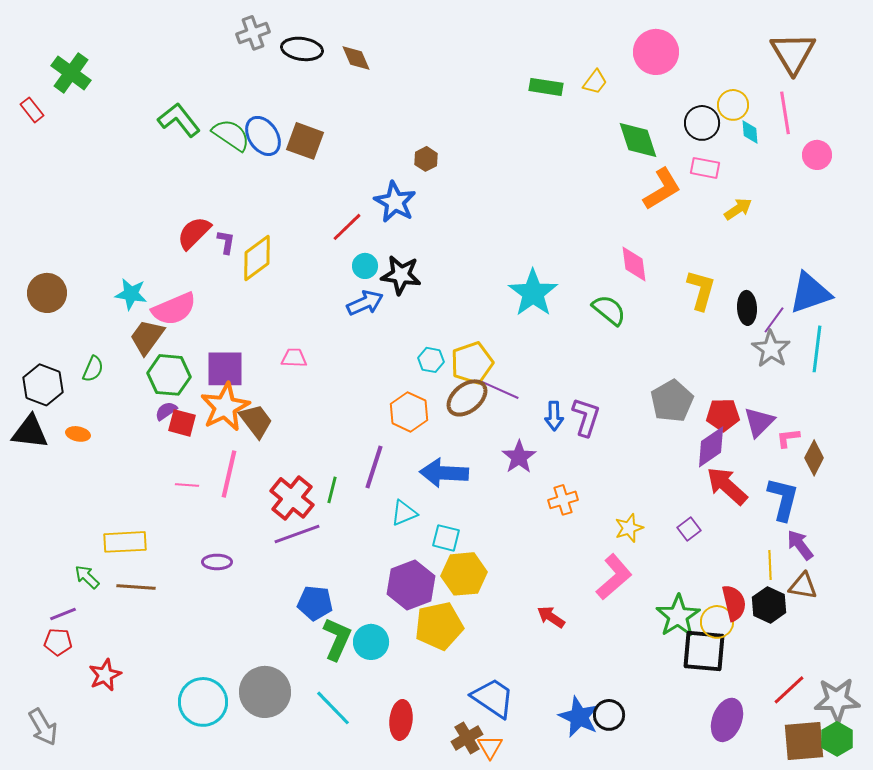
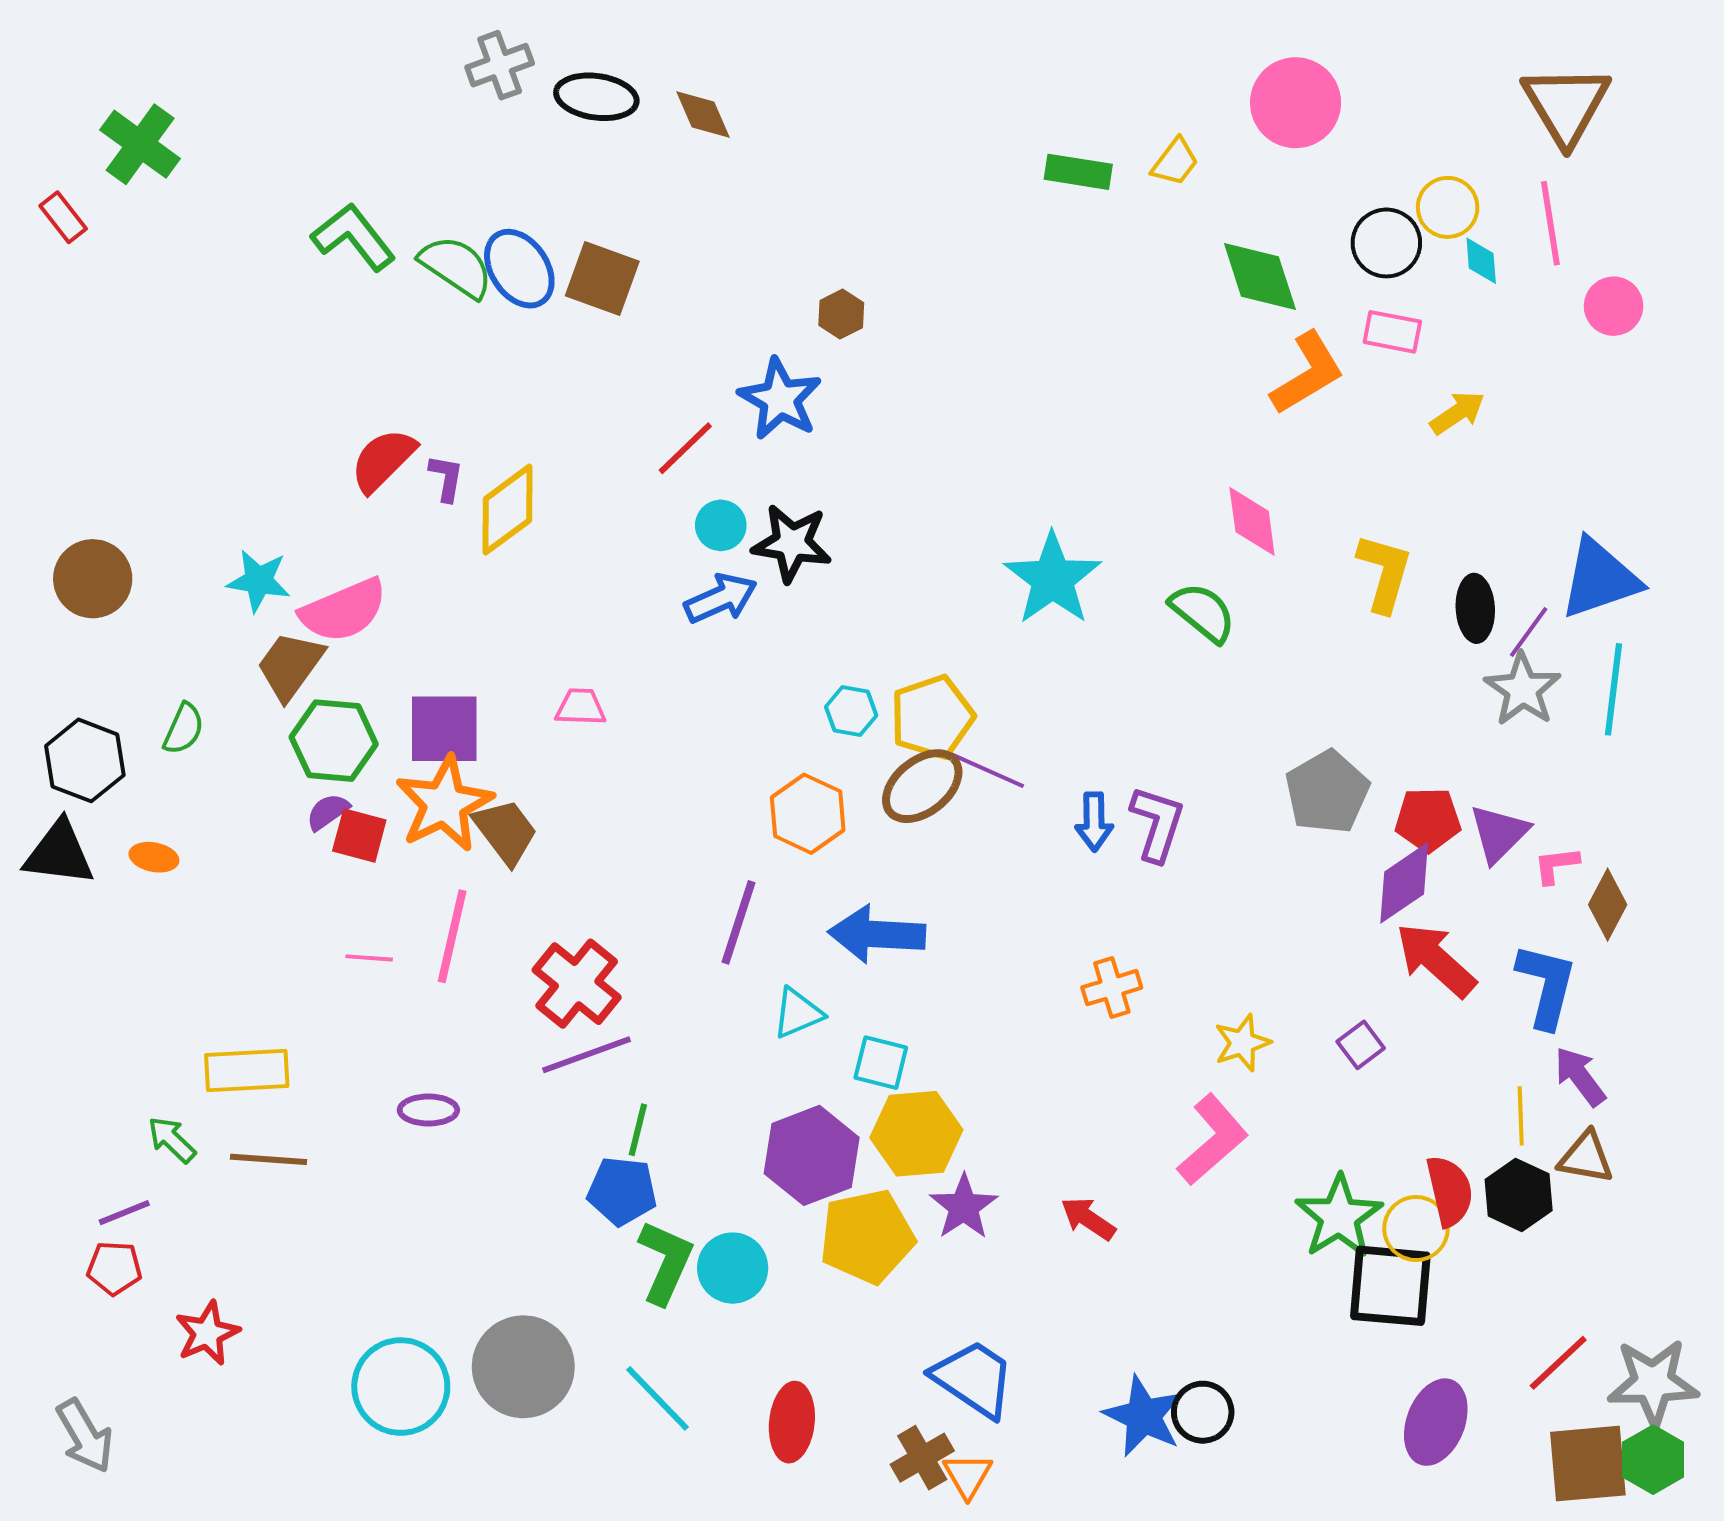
purple star: (519, 457) -> (964, 1207), moved
green line: (332, 490) -> (638, 1130), moved

